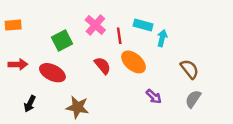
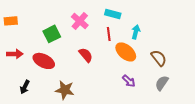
cyan rectangle: (143, 25) -> (113, 14), moved
red line: (119, 36) -> (109, 34), moved
orange ellipse: (133, 62) -> (126, 52), moved

